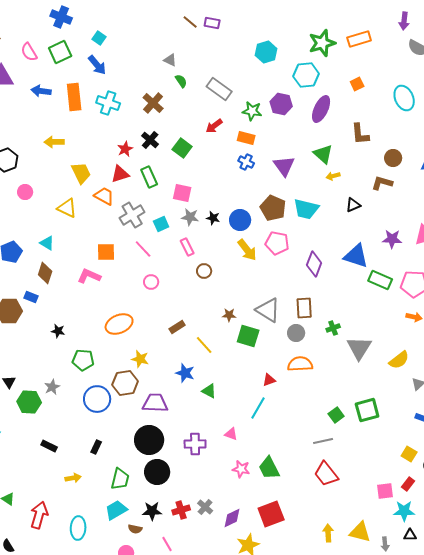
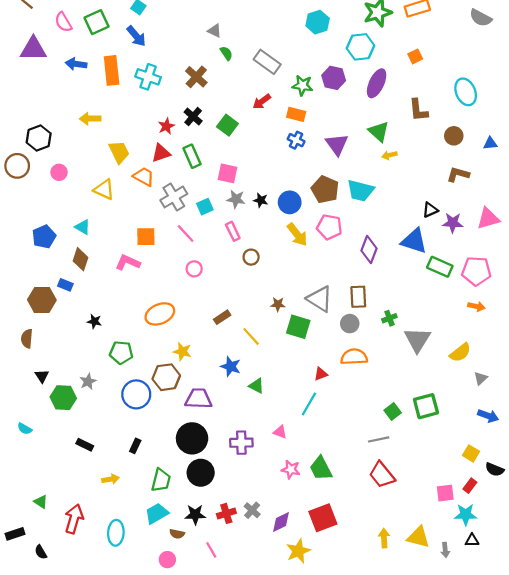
cyan ellipse: (404, 98) -> (466, 92), moved
brown L-shape: (382, 183) -> (458, 174), moved
black triangle: (353, 205) -> (430, 210), moved

